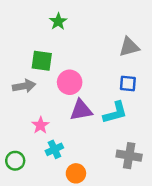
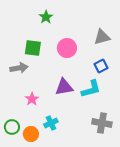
pink circle: (70, 82) -> (67, 48), moved
blue square: (128, 84) -> (101, 66), turned -32
cyan cross: (54, 149) -> (51, 123), moved
orange circle: (76, 173) -> (31, 134), moved

